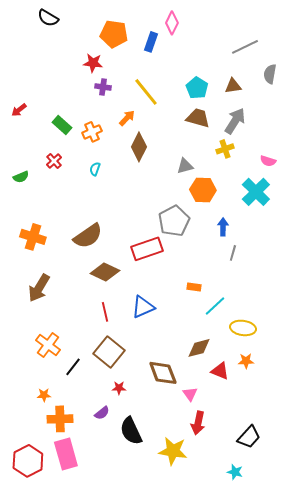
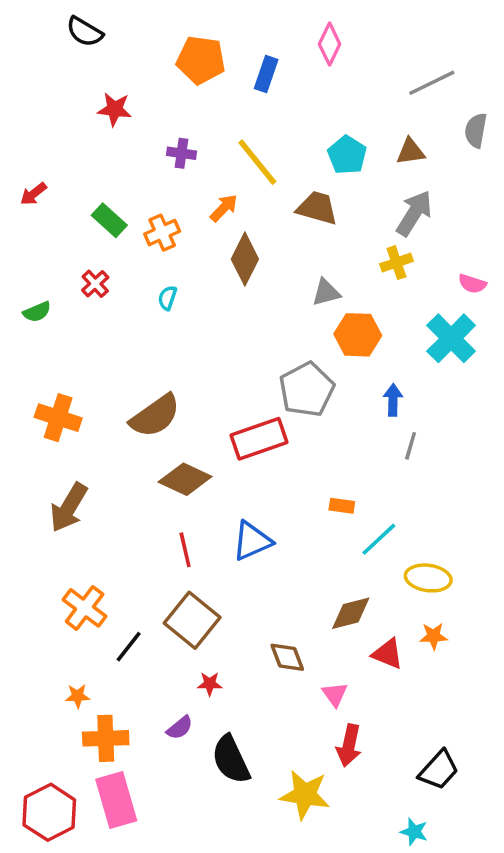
pink diamond: (172, 23) -> (330, 44), moved
red star: (93, 63) -> (115, 109), moved
brown trapezoid: (198, 118) -> (317, 208), moved
brown diamond: (163, 373) -> (287, 657), size x0.7

